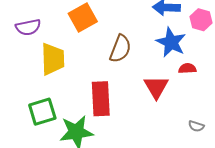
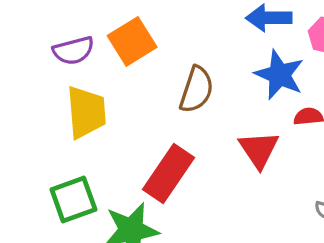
purple semicircle: (28, 27) -> (73, 51), moved
red rectangle: (101, 99) -> (168, 173), turned 40

